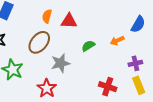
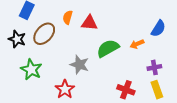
brown ellipse: (39, 42) -> (44, 34), moved
green semicircle: (88, 46) -> (108, 48), size x1.6
gray star: (60, 63) -> (79, 65), turned 30

